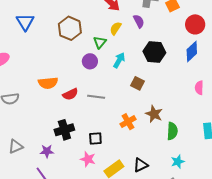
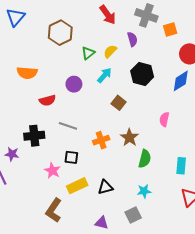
yellow semicircle: (116, 28) -> (110, 51), moved
purple circle: (90, 61) -> (74, 84), moved
orange semicircle: (48, 83) -> (27, 73), moved
pink semicircle: (199, 88) -> (164, 119), moved
gray line: (96, 97) -> (68, 126), moved
black square: (95, 139) -> (71, 157), moved

